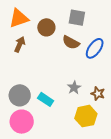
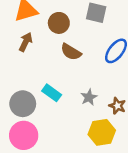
brown semicircle: (71, 42) -> (71, 52), moved
cyan rectangle: (46, 99) -> (52, 93), moved

